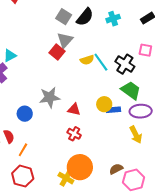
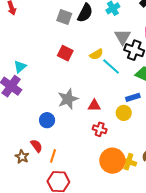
gray triangle: (65, 40) -> (122, 37), moved
cyan line: (101, 62) -> (111, 67), moved
yellow circle: (104, 104) -> (124, 113), moved
yellow cross: (66, 178) -> (128, 162), moved

